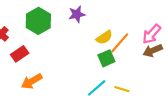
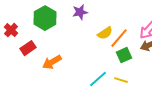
green square: (106, 58) -> (124, 55), moved
orange arrow: (32, 81) -> (52, 62), moved

